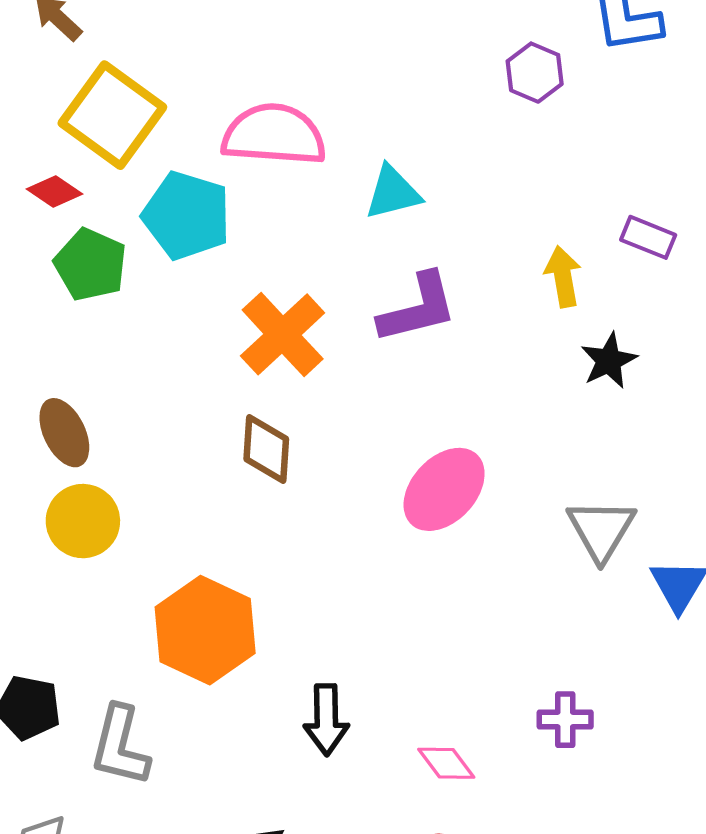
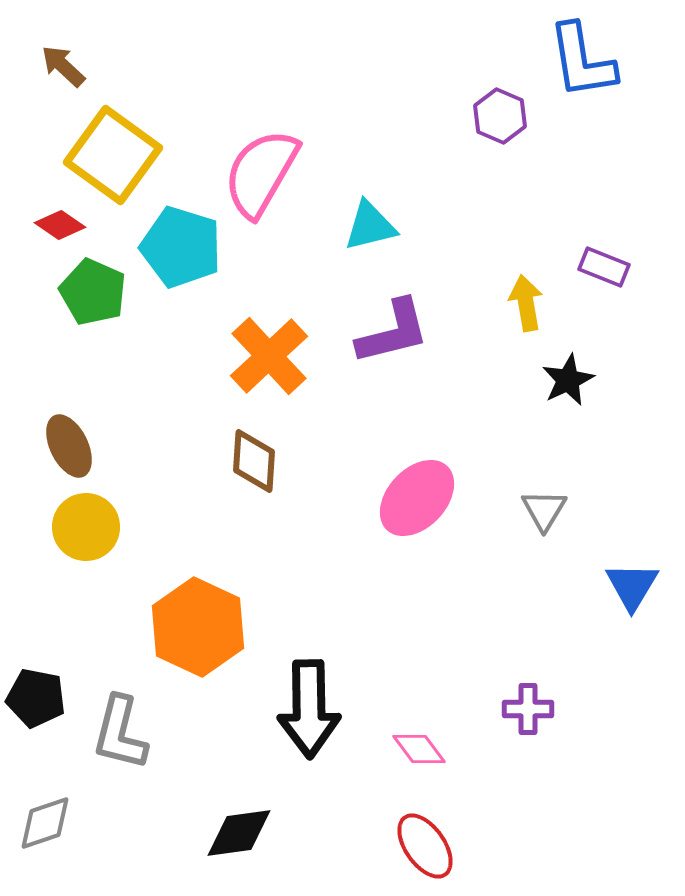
pink semicircle: (274, 135) -> (261, 173), turned -64
gray triangle: (601, 530) -> (544, 510), moved, size x0.7
black arrow: (326, 720) -> (309, 709), size x1.5

